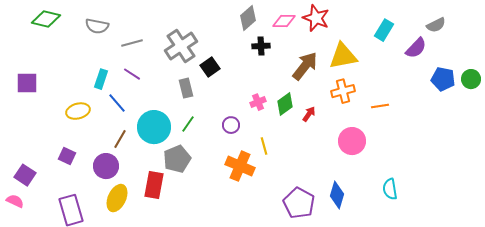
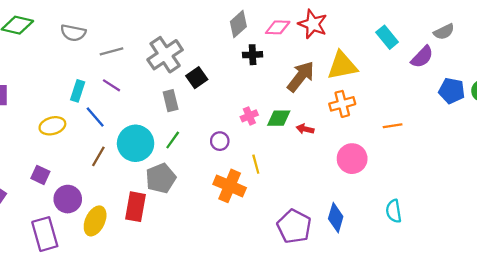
cyan rectangle: (384, 30) -> (387, 37), turned -70
green diamond: (285, 104) -> (279, 118), turned 35
orange line: (380, 106) -> (393, 126), moved
red arrow: (309, 114) -> (305, 129), turned -112
purple circle: (106, 166) -> (68, 199), moved

